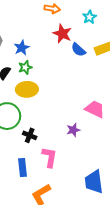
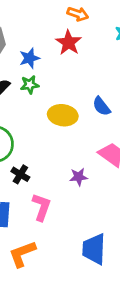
red star: (62, 34) -> (69, 43), moved
blue semicircle: (78, 50) -> (102, 106), moved
yellow ellipse: (27, 89) -> (63, 115), moved

